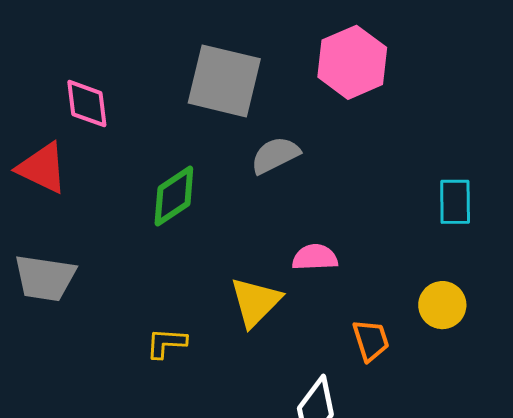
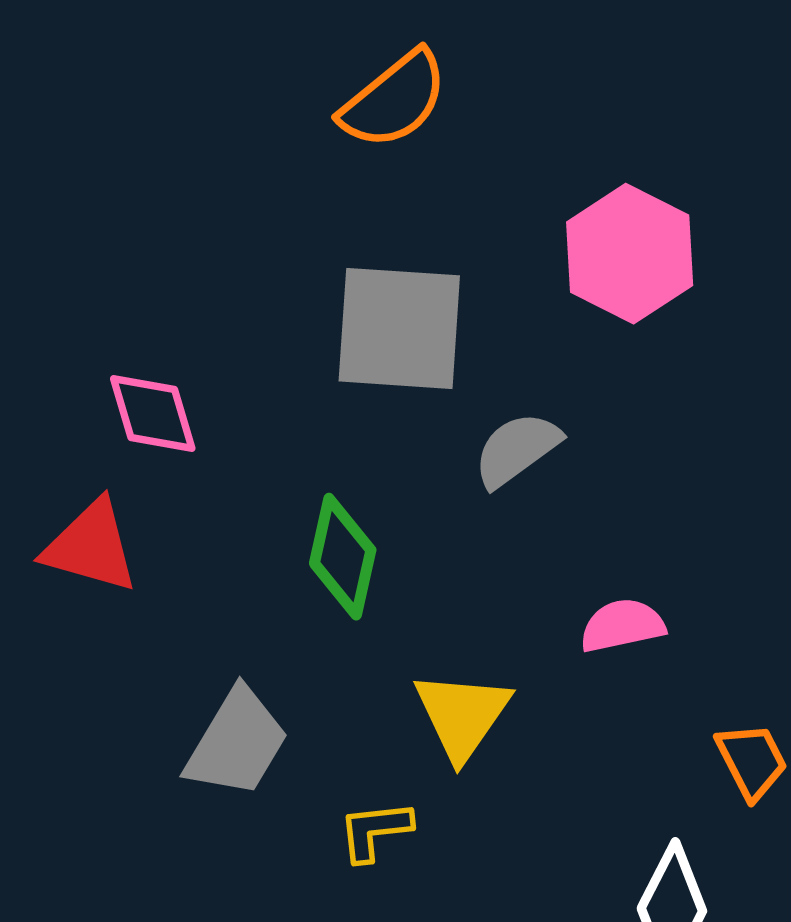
green diamond: (174, 196) -> (343, 557), turned -34
gray trapezoid: (45, 278) -> (237, 743), moved, turned -58
yellow triangle: (255, 302) -> (462, 715), moved

